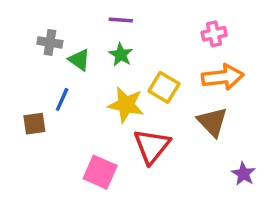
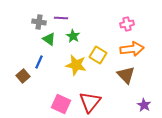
purple line: (121, 20) -> (61, 18), moved
gray cross: (50, 42) -> (39, 22), moved
brown square: (34, 124) -> (23, 76), turned -32
red triangle: (152, 146) -> (90, 102), moved

